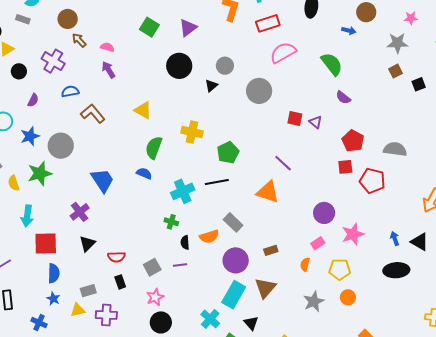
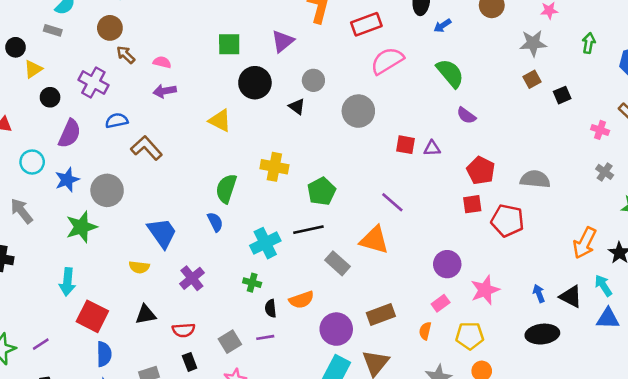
green square: (149, 27) -> (229, 44), moved, turned -30
purple triangle: (188, 28) -> (283, 41), moved
blue arrow: (349, 30) -> (442, 26), moved, turned 136
purple arrow: (109, 70) -> (165, 91), turned -66
black triangle: (211, 86) -> (297, 107), turned -40
purple semicircle: (33, 100) -> (70, 134), size x1.6
yellow triangle: (143, 110) -> (220, 121), moved
purple triangle: (316, 122) -> (432, 148), turned -40
blue semicircle: (144, 173) -> (215, 222), turned 42
yellow semicircle: (14, 183) -> (139, 267), moved, turned -63
purple cross: (80, 212) -> (192, 278), moved
gray rectangle: (233, 222) -> (337, 263), moved
red square: (46, 244) -> (92, 316), turned 30
black triangle: (87, 244) -> (146, 315), turned 36
brown rectangle: (271, 250) -> (381, 314), size x1.5

